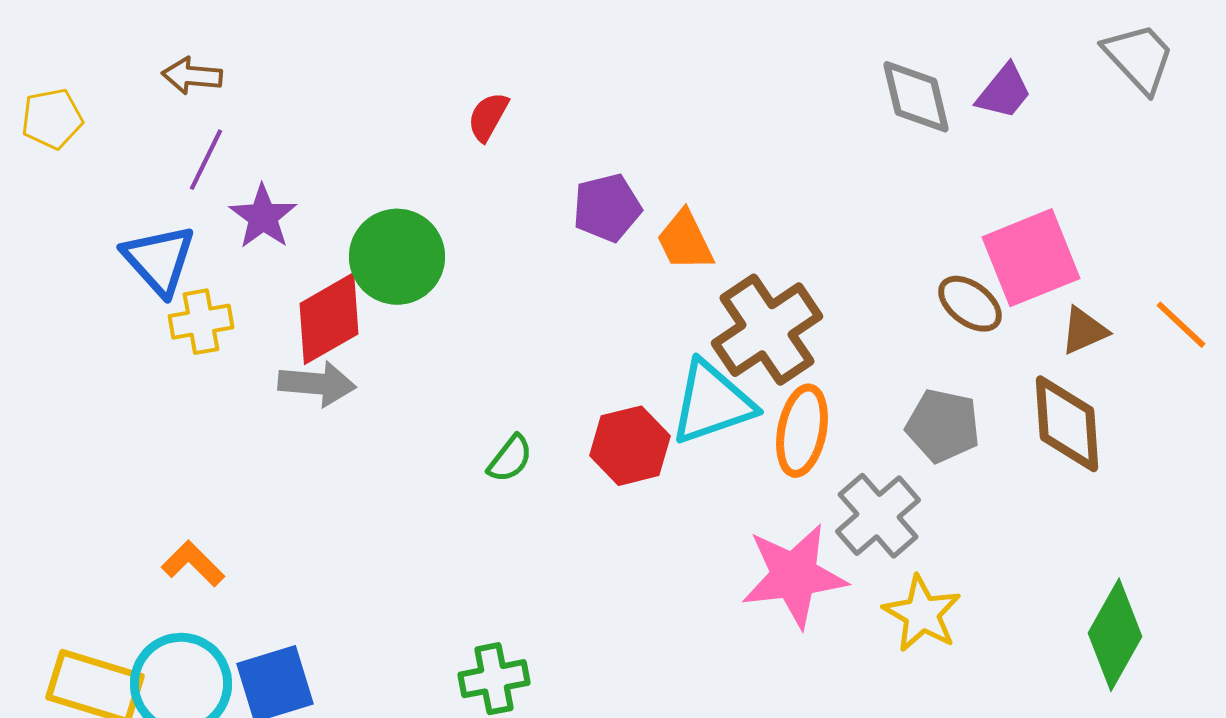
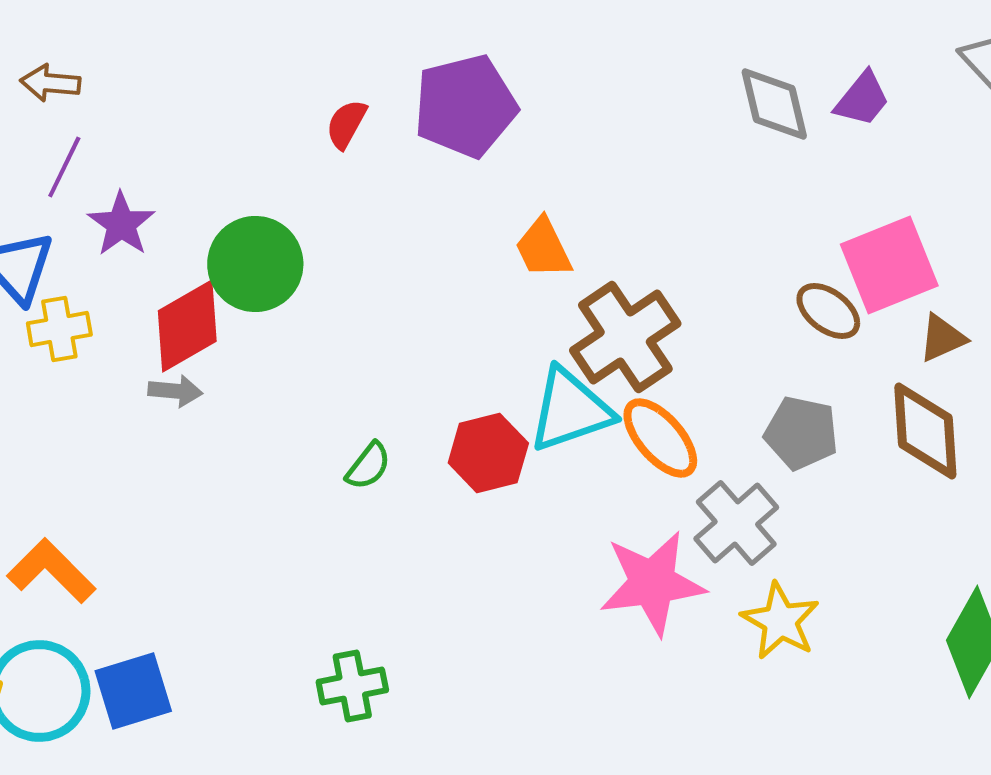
purple pentagon: (607, 208) -> (465, 106), moved, size x1.5
gray arrow: (317, 384) -> (175, 391), size x0.7
orange ellipse: (802, 431) -> (660, 438), turned -52
orange L-shape: (193, 564) -> (51, 571), size x1.4

